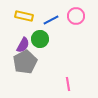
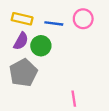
blue line: (51, 20) -> (54, 23), turned 35
purple semicircle: (23, 45) -> (21, 41), moved

